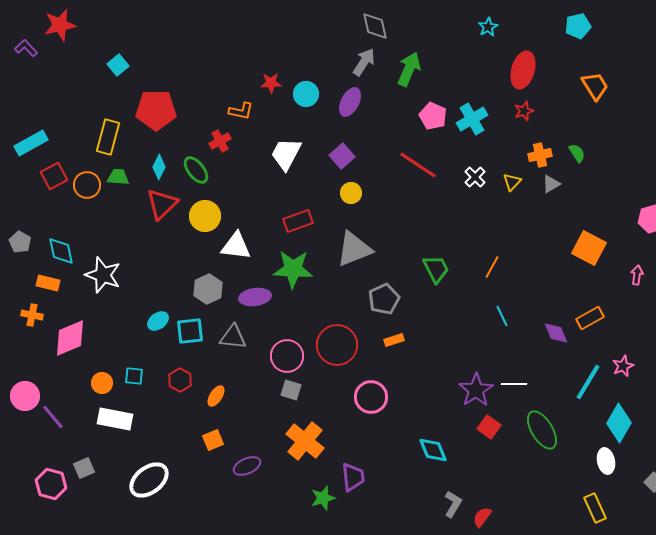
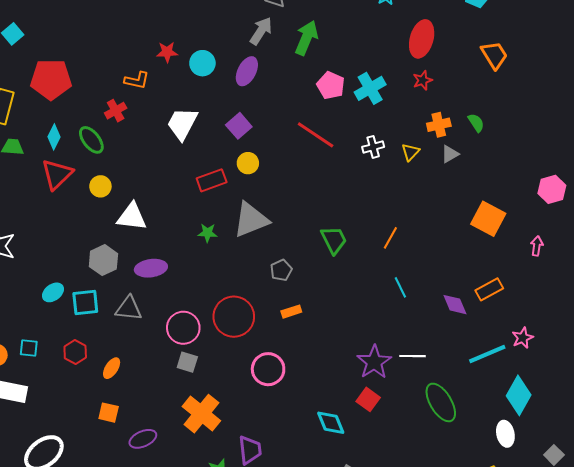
white cross: (475, 177) -> (373, 147), turned 30
yellow circle: (205, 216) -> (100, 186), size x0.7
red rectangle: (298, 221) -> (212, 180), moved
green star: (293, 269) -> (208, 233), moved, size x0.5
gray pentagon: (384, 299) -> (281, 270), size x0.7
cyan line: (588, 382) -> (487, 354), turned 36
red square: (489, 427) -> (368, 399), moved
orange square: (213, 440) -> (109, 413), turned 35

